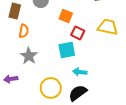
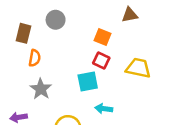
orange square: (66, 16) -> (103, 37), moved
yellow trapezoid: (108, 27) -> (138, 68), moved

